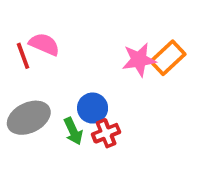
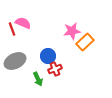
orange rectangle: (168, 58) -> (85, 42), moved
green arrow: (73, 131) -> (38, 79), moved

